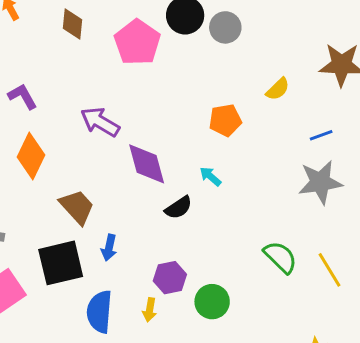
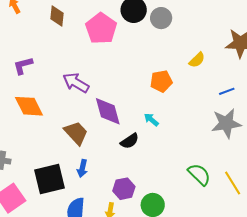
purple L-shape: (23, 96) -> (23, 66), turned -75
orange diamond: (31, 156) -> (29, 106), turned -52
brown trapezoid: (77, 207) -> (76, 133), moved

